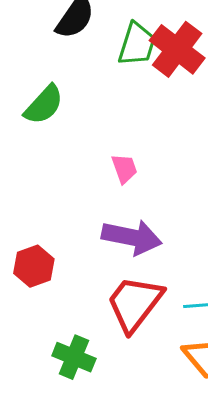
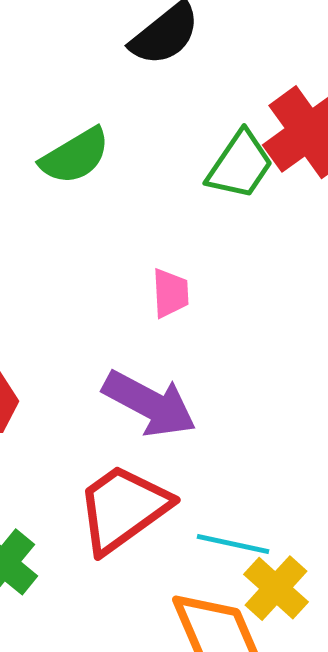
green trapezoid: (137, 44) -> (240, 165), moved

